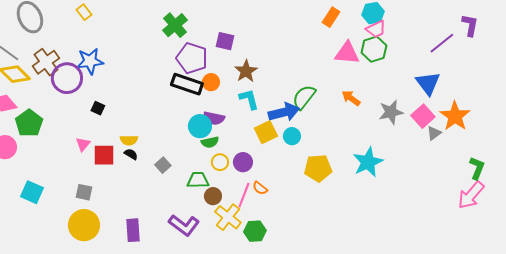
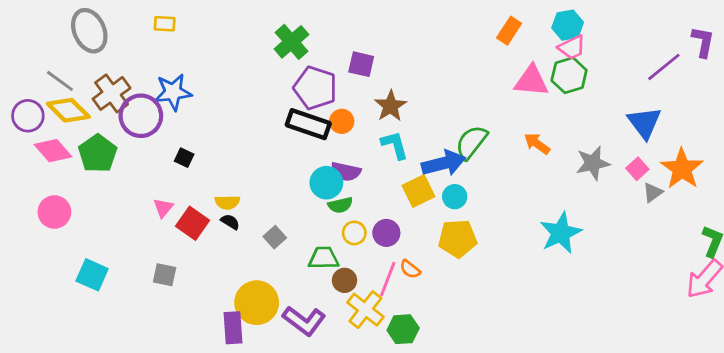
yellow rectangle: (84, 12) -> (165, 24), turned -49
pink square: (423, 116) -> (637, 169), size x0.7
green pentagon: (29, 123) -> (98, 153), moved
red square: (104, 155) -> (192, 223), turned 35
yellow pentagon: (318, 168) -> (457, 238), moved
yellow circle: (84, 225) -> (257, 303), moved

